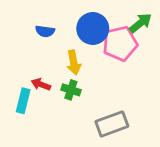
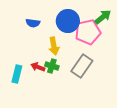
red arrow: (41, 84) -> (38, 67), moved
gray rectangle: (112, 124) -> (82, 66), moved, turned -35

